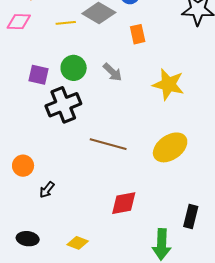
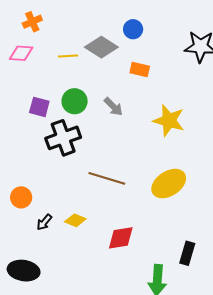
orange rectangle: (138, 34) -> (140, 69), turned -66
black ellipse: (28, 239) -> (24, 271), size x1.4
yellow diamond: (78, 243) -> (75, 220), moved

